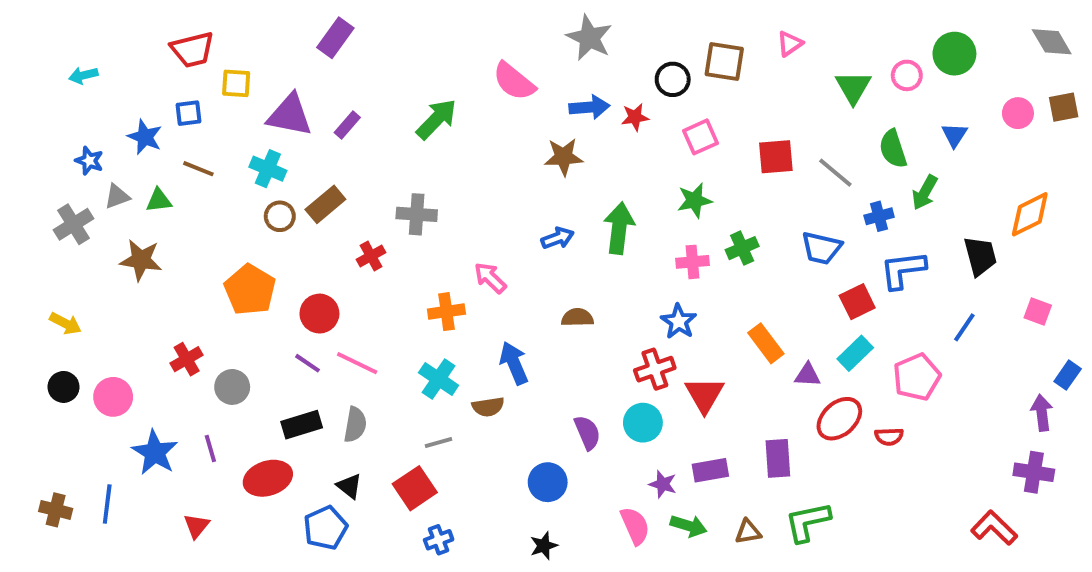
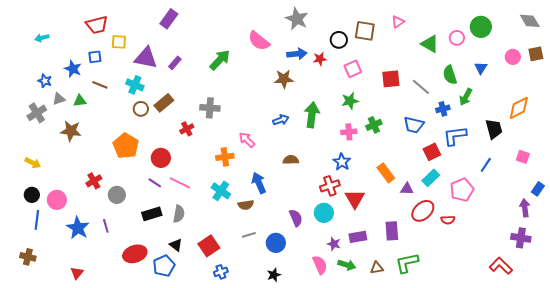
green triangle: (853, 87) -> (430, 44), turned -30
gray line: (439, 443) -> (249, 235), moved
red ellipse: (268, 478) -> (135, 254), moved
blue line: (107, 504) -> (37, 220), moved
red triangle: (196, 526) -> (77, 273), moved

